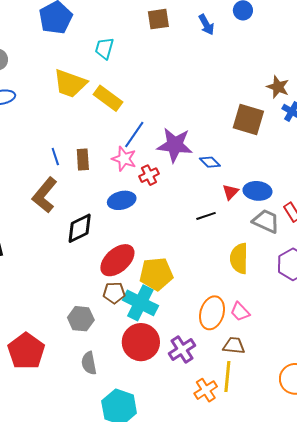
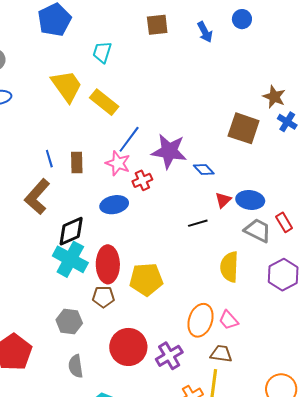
yellow trapezoid: (70, 83) -> (67, 86), turned -147
red ellipse: (117, 260) -> (108, 264), turned -51
cyan cross: (140, 303) -> (70, 259), moved

